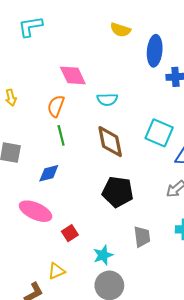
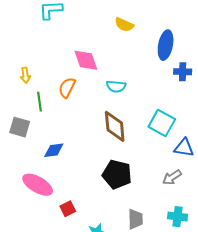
yellow semicircle: (120, 30) -> (124, 25), moved
green line: (61, 135) -> (39, 102), moved

